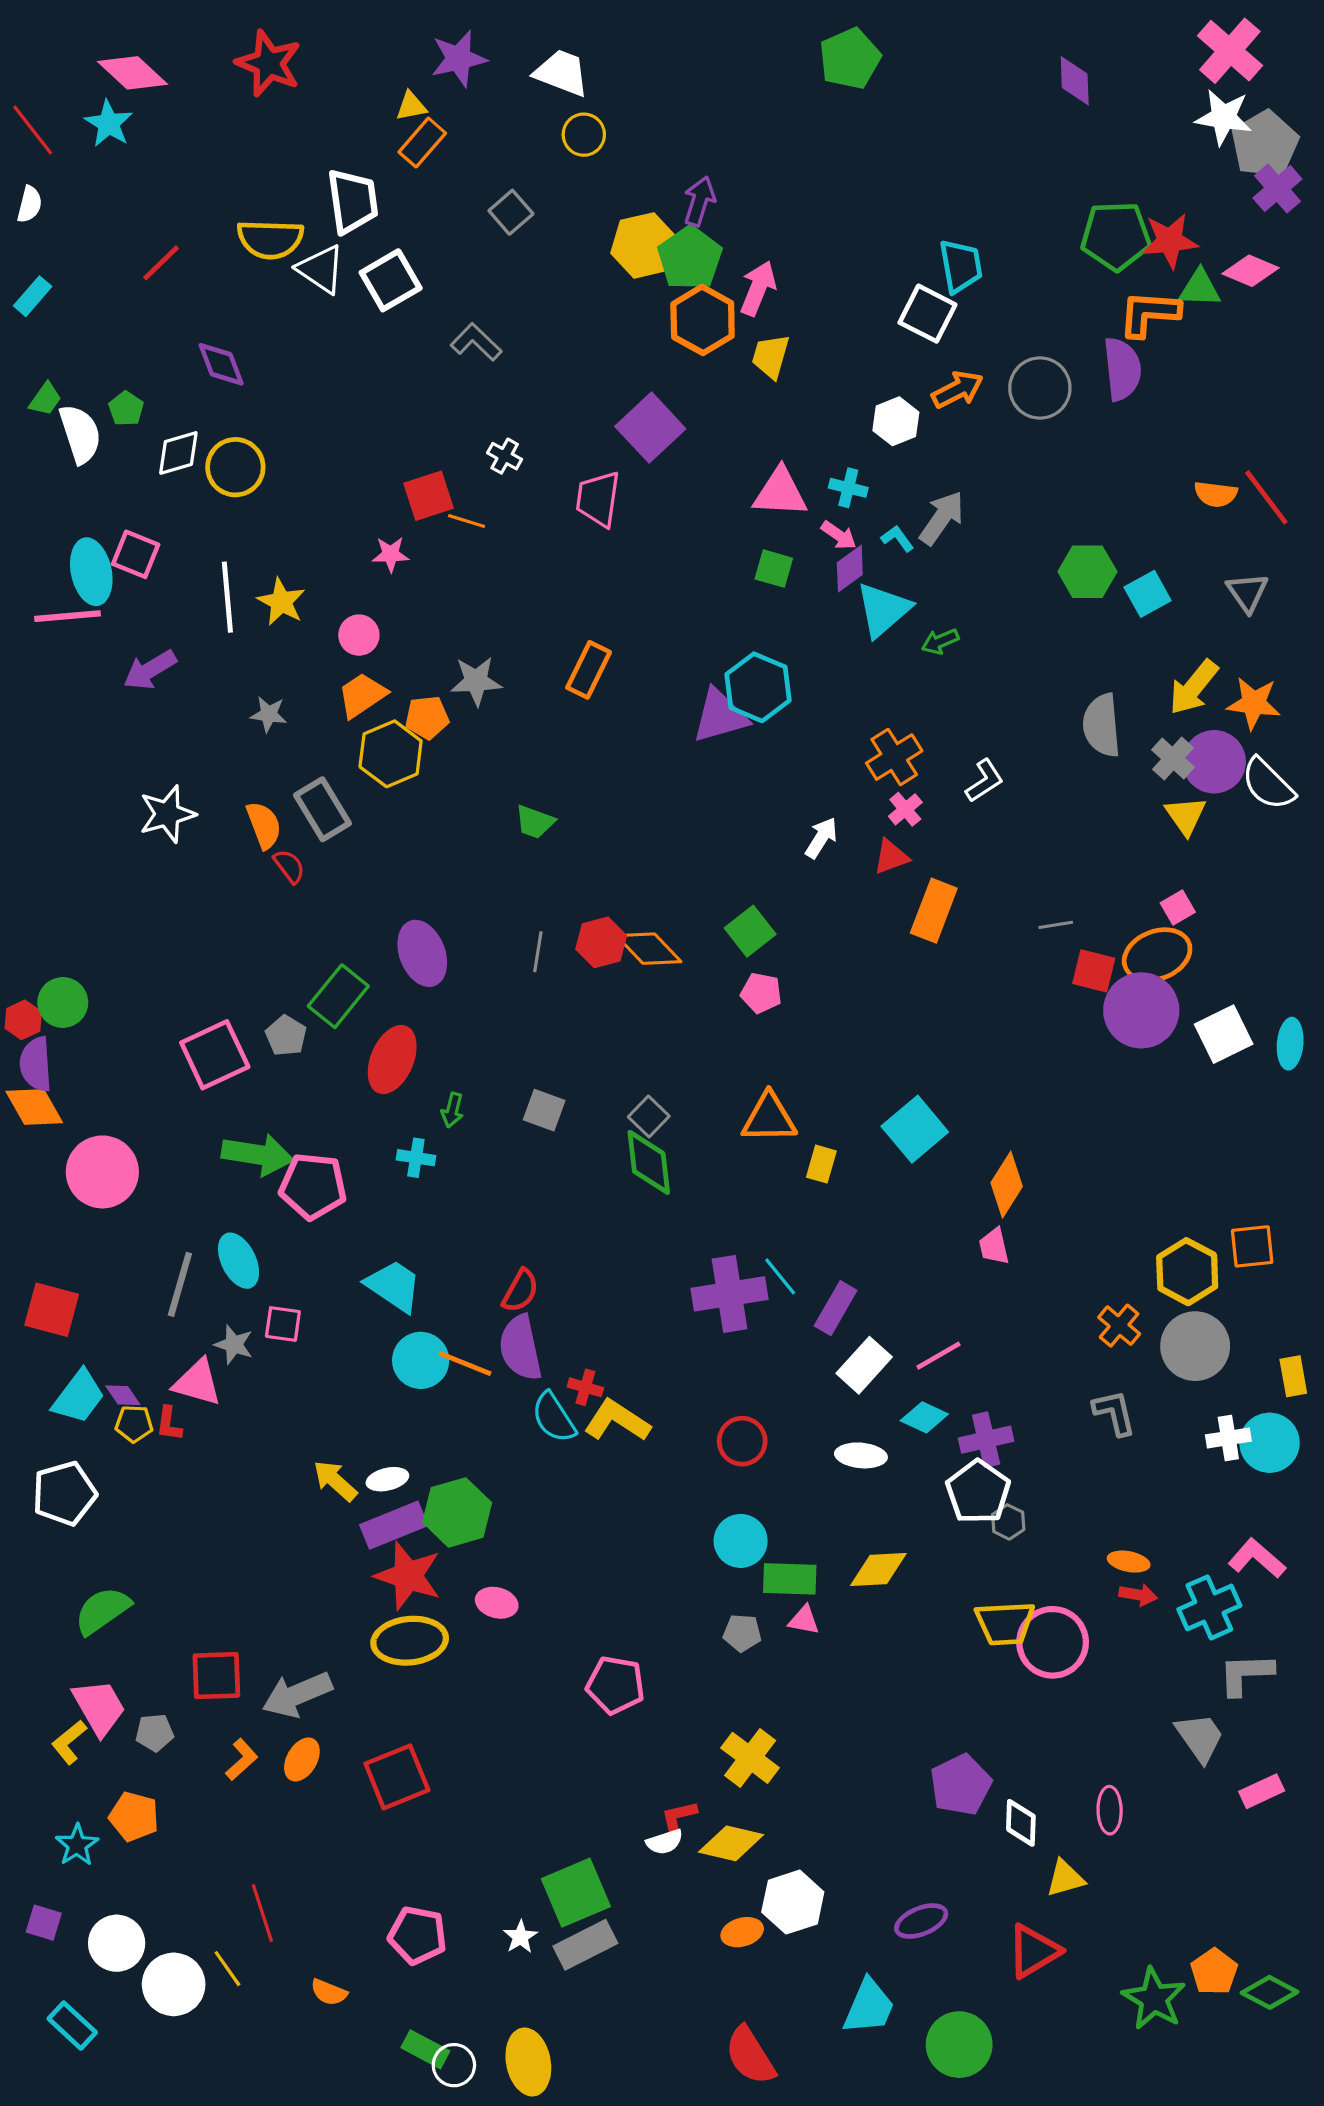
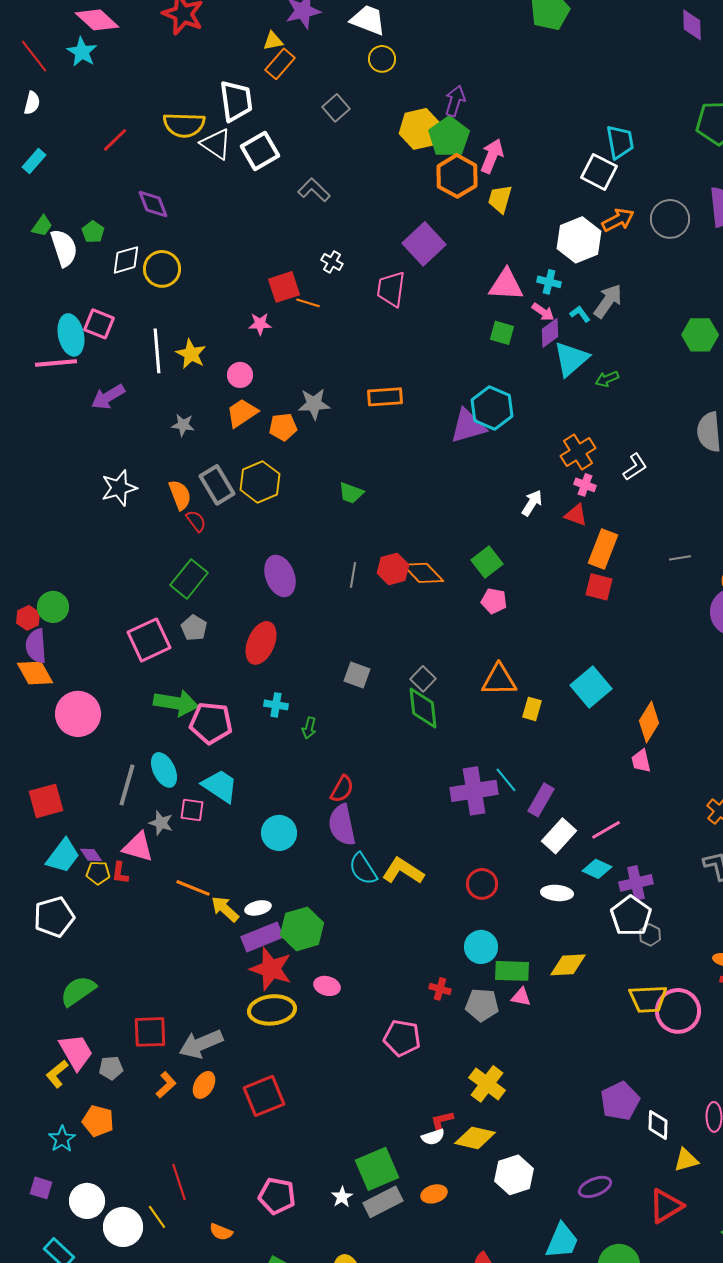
white hexagon: (896, 421) -> (579, 240), size x1.5
orange rectangle: (589, 670) -> (385, 397), turned 60
yellow hexagon: (391, 754) -> (260, 482), moved
pink cross: (905, 809) -> (585, 485), turned -30
red triangle: (891, 857) -> (576, 515), turned 40
red square: (1094, 971) -> (599, 587), moved
green rectangle: (338, 996) -> (189, 579), moved
green arrow: (452, 1110) -> (309, 728), moved
cyan trapezoid: (394, 1286) -> (220, 786), moved
red square: (52, 1310) -> (46, 801), turned -30
orange line: (465, 1364) -> (193, 888), moved
red cross: (585, 1387) -> (440, 989), moved
gray pentagon: (742, 1633) -> (482, 1005), size x1.4
orange ellipse: (742, 1932) -> (434, 1194), moved

